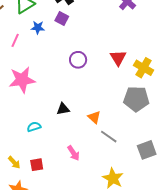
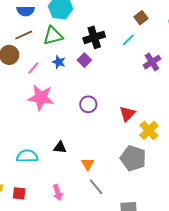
pink star: (22, 80) -> (41, 98), moved
cyan semicircle: (34, 127) -> (27, 156), size x1.5

